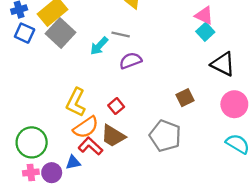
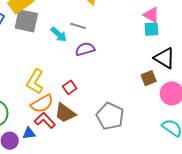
cyan square: (205, 32) -> (151, 29), turned 35
gray square: (60, 33) -> (26, 21), turned -35
cyan arrow: (99, 46) -> (59, 34), turned -96
brown square: (185, 98) -> (149, 78), moved

